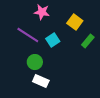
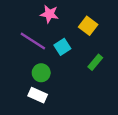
green rectangle: (88, 41) -> (95, 62), moved
white rectangle: (41, 81) -> (38, 95), moved

